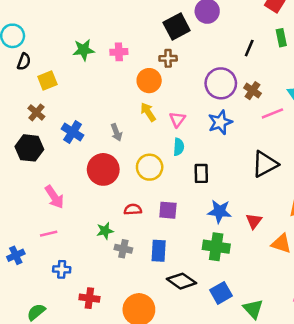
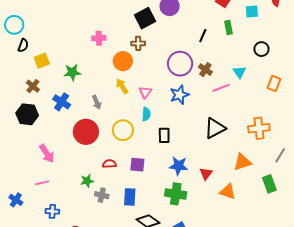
green star: (84, 50) -> (72, 72), moved
blue cross: (16, 255) -> (16, 200), turned -32

